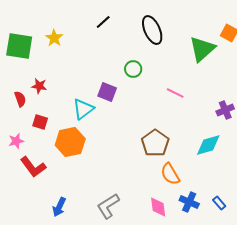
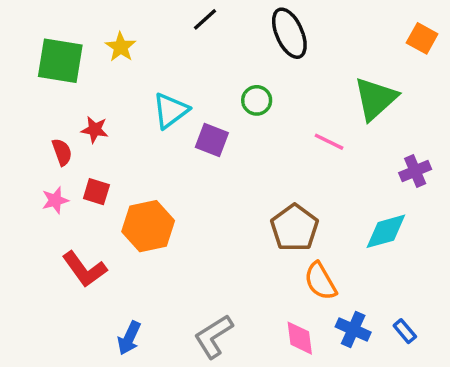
green triangle: (202, 49) -> (376, 99), moved
cyan triangle: (83, 109) -> (171, 111), moved
pink star: (16, 141) -> (55, 200), moved

